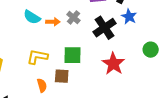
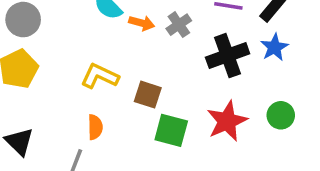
green circle: (151, 50) -> (281, 115), moved
green square: (72, 55) -> (171, 130), moved
brown square: (62, 76) -> (148, 95), moved

